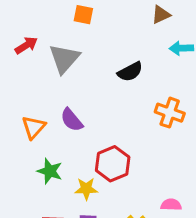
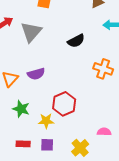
purple semicircle: (72, 120) -> (36, 74), turned -66

